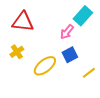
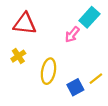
blue square: (70, 55) -> (75, 87), moved
yellow ellipse: (45, 66) -> (48, 71), turned -40

